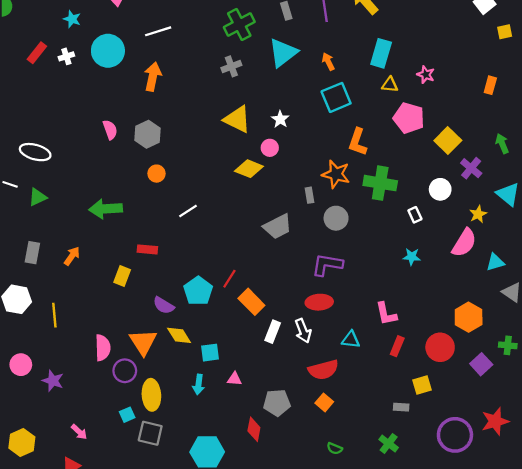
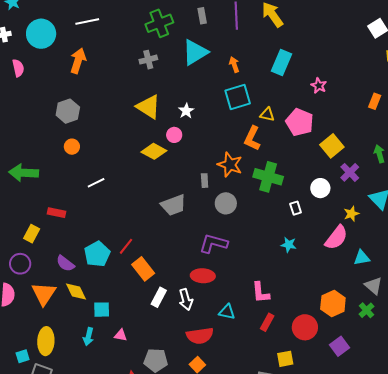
yellow triangle: (390, 85) -> (267, 114), moved
pink semicircle: (110, 130) -> (18, 68), moved
green cross: (508, 345) -> (366, 310), moved, turned 35
purple circle: (125, 371) -> (20, 264), moved

